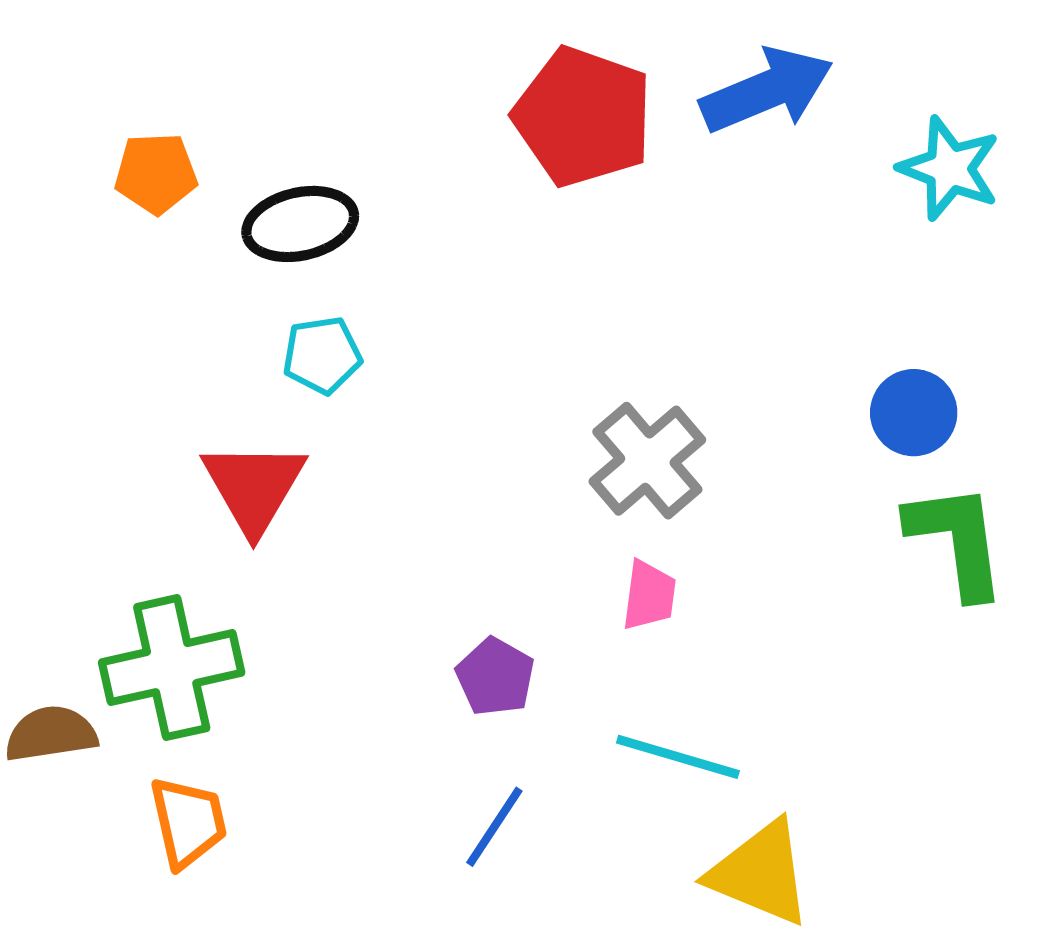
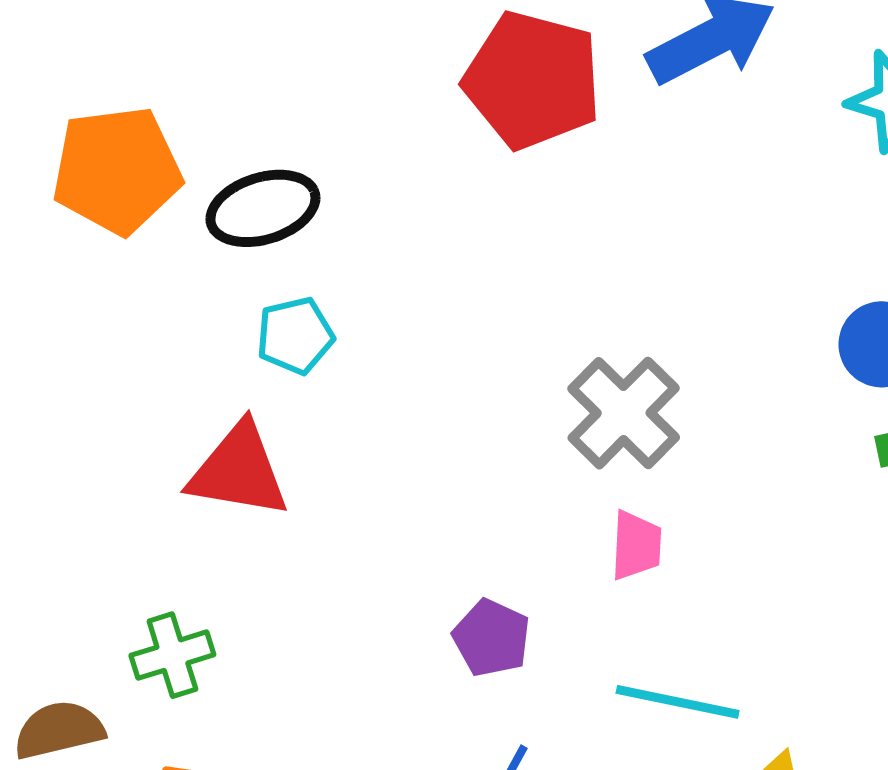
orange pentagon: (156, 173) -> (117, 170), size x1.6
red triangle: (254, 487) -> (239, 471), turned -46
green cross: (172, 668) -> (172, 655), size x0.6

